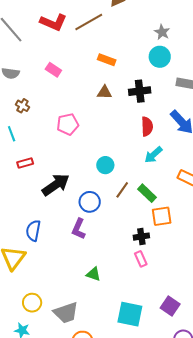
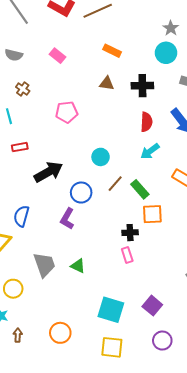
gray trapezoid: (66, 313) -> (44, 265), moved, turned -96

